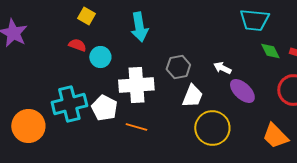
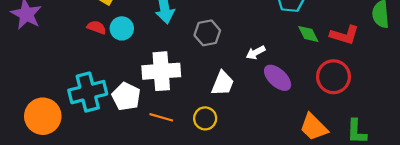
cyan circle: (100, 57) -> (122, 28), moved
gray hexagon: (178, 67) -> (207, 33), moved
white arrow: (222, 68) -> (256, 53), turned -54
yellow circle: (212, 128) -> (205, 118), moved, size x0.6

